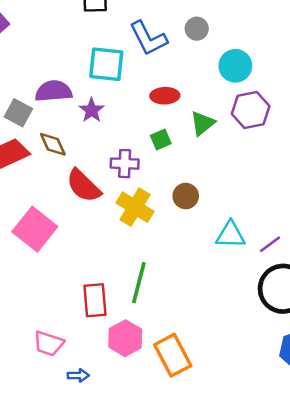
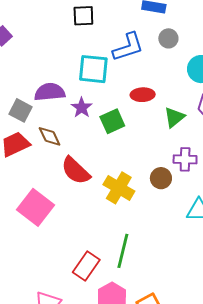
blue L-shape: (148, 38) -> (128, 47), turned -80
green square: (161, 139) -> (112, 121), moved, size x1.4
purple cross: (125, 164) -> (185, 159), moved
red rectangle: (95, 300) -> (86, 266), turned 40

